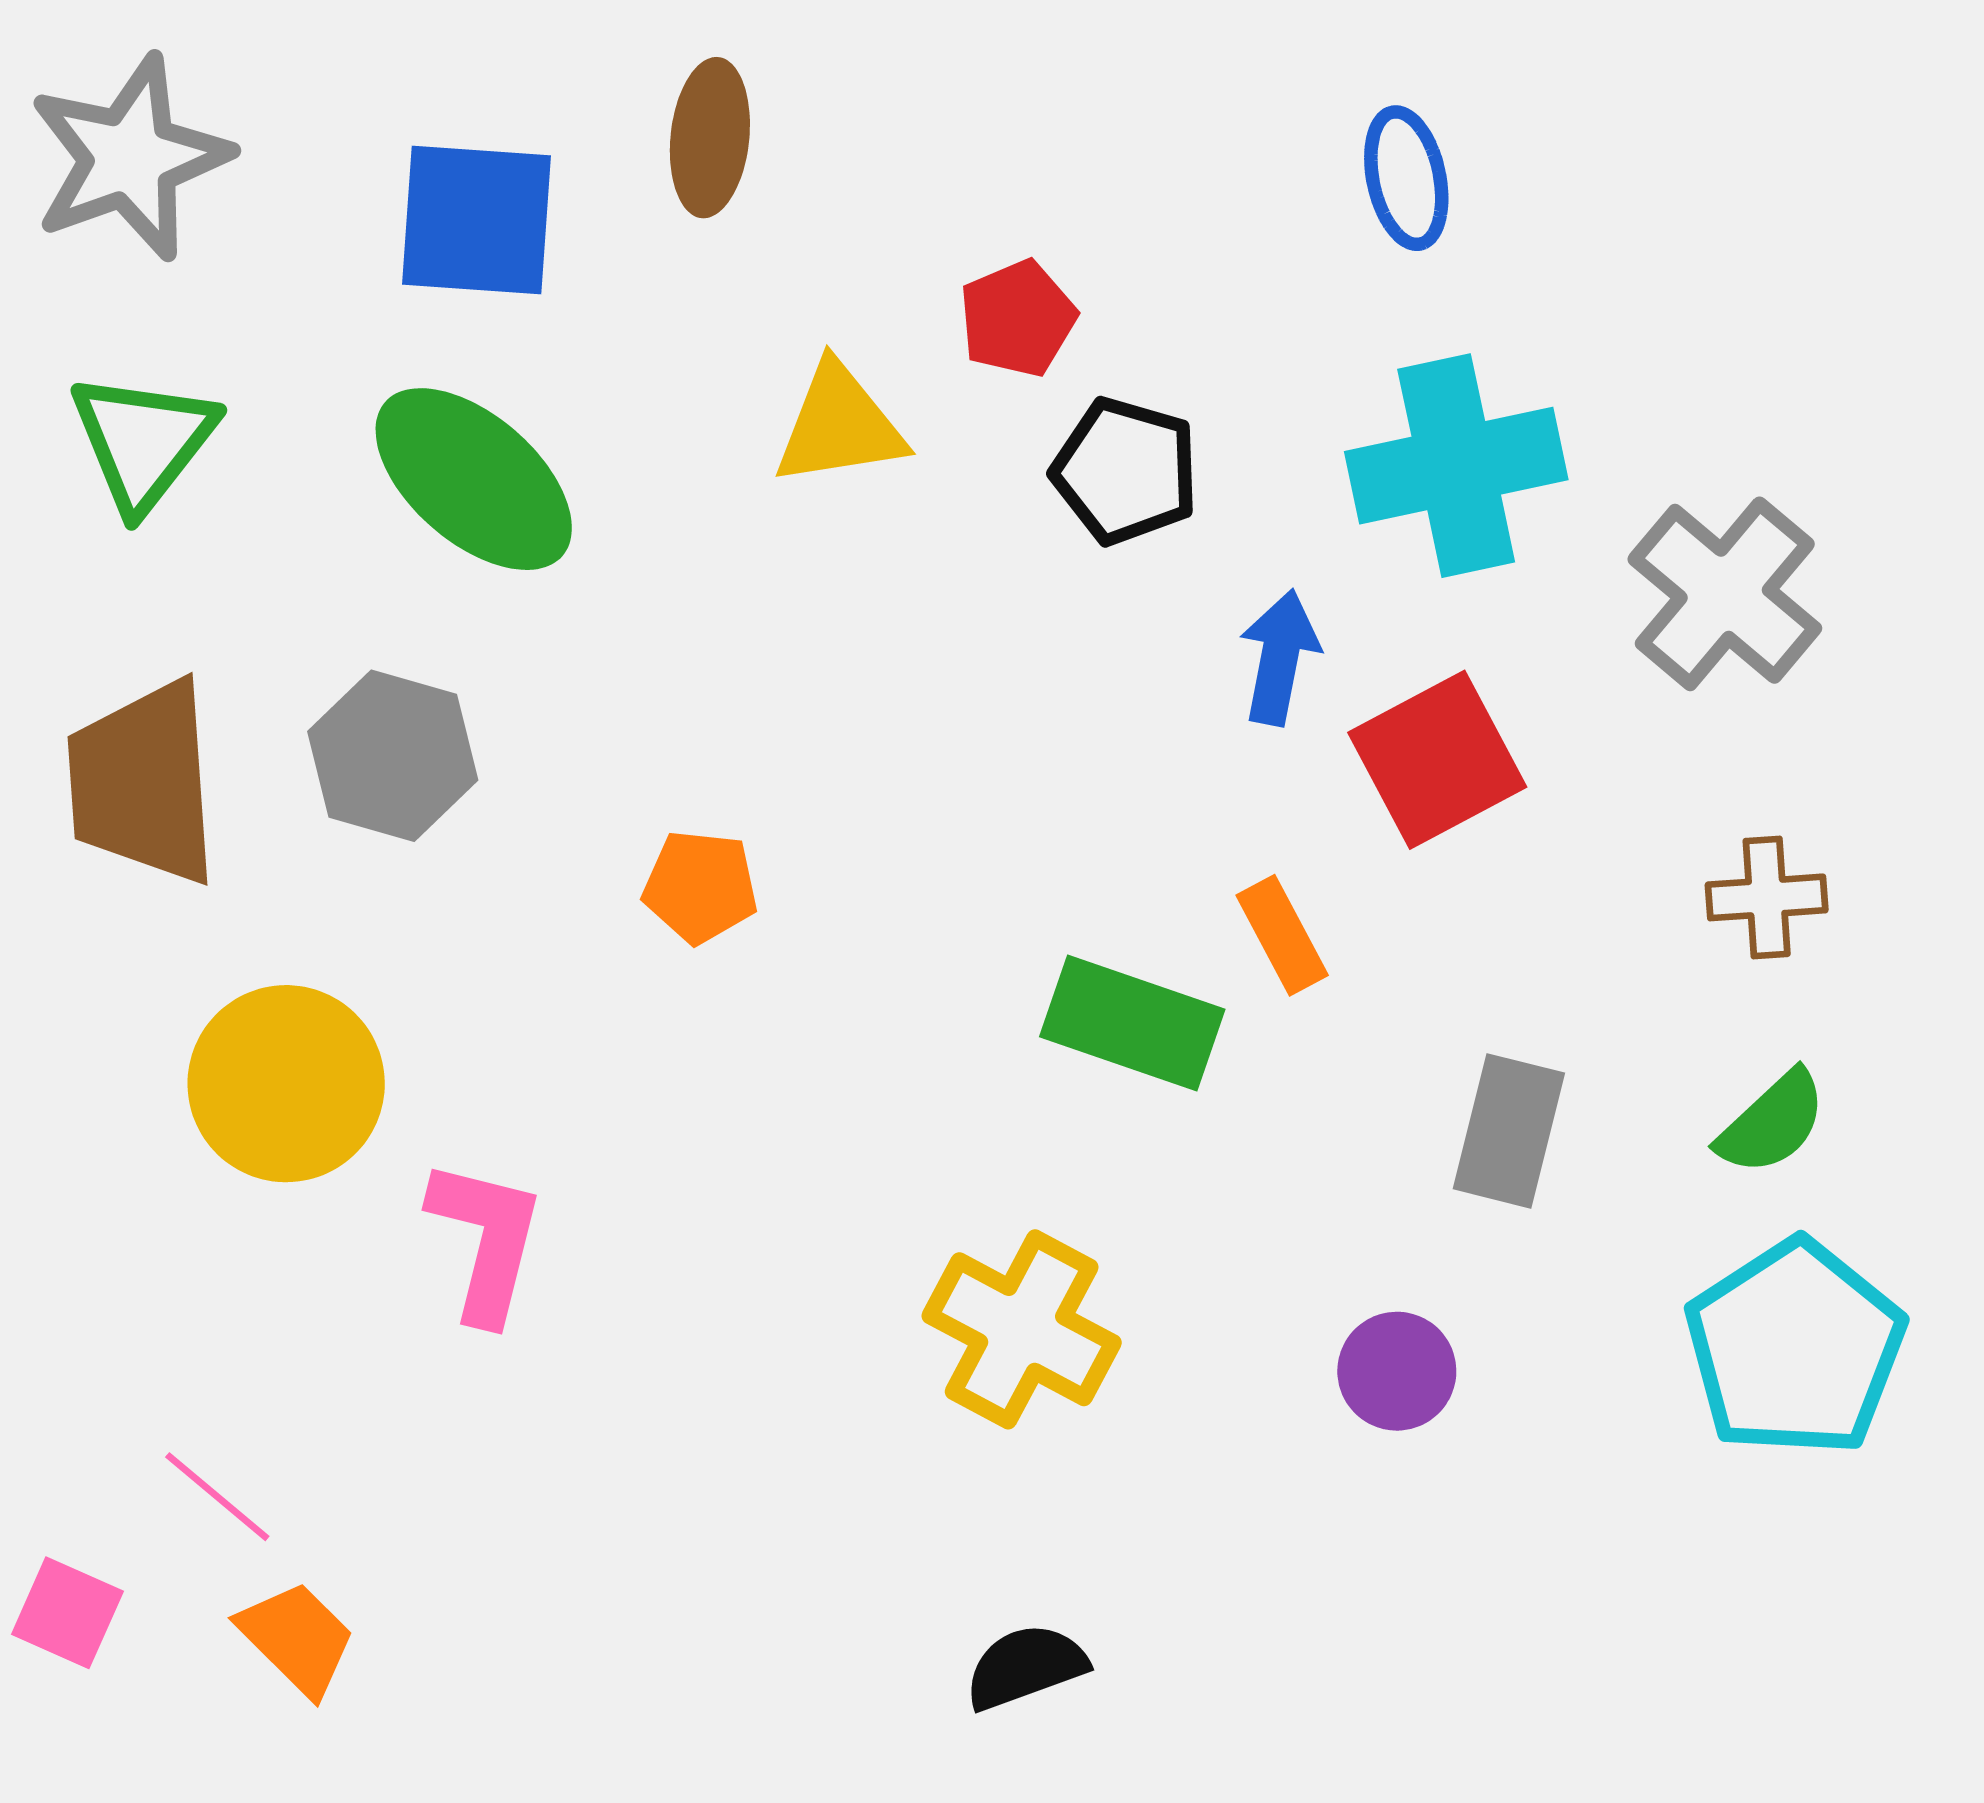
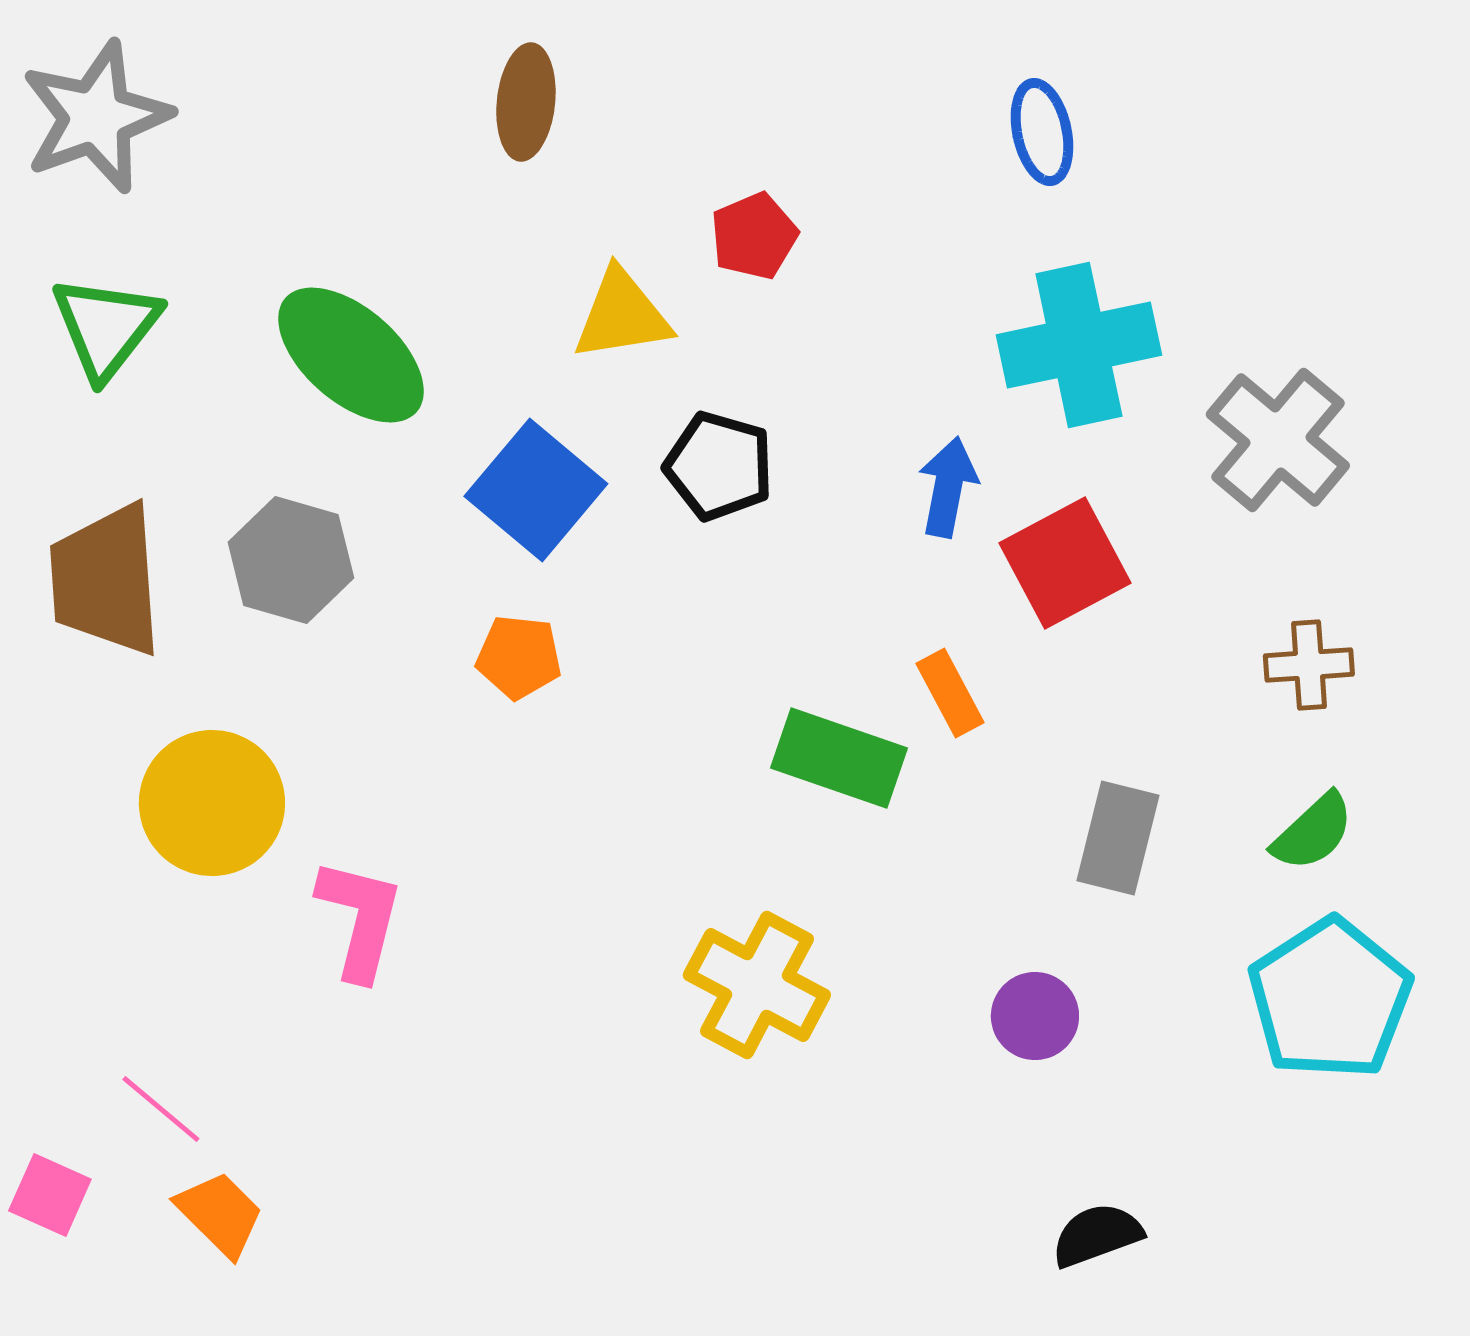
blue square: (476, 220) -> (536, 490), moved, turned 36
black pentagon: (1126, 471) -> (719, 466), moved
black semicircle: (1026, 1667) -> (1097, 1235), moved

